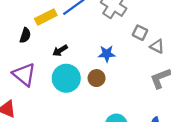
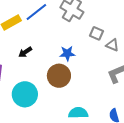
cyan circle: (66, 78) -> (25, 94), moved
brown circle: (97, 78) -> (59, 76), size x1.5

